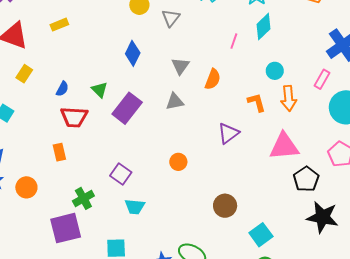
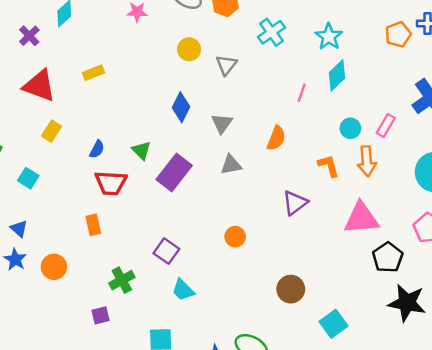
gray triangle: (180, 66) -> (222, 123), moved
pink rectangle: (322, 79) -> (386, 125), moved
cyan trapezoid: (135, 207) -> (183, 290), turned 40
purple square: (66, 228) -> (101, 315), size x0.5

